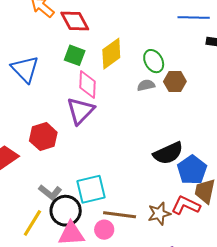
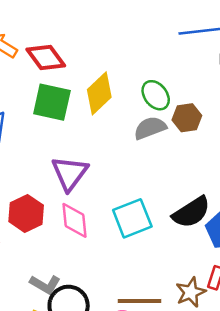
green square: (75, 55) -> (52, 102), size x1.4
pink diamond: (87, 85) -> (75, 220), moved
gray semicircle: (146, 85) -> (150, 128), size x1.4
cyan square: (91, 189) -> (132, 218), moved

